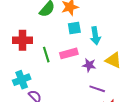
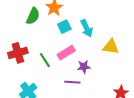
purple star: (89, 65) -> (84, 67), moved
purple line: (97, 89) -> (72, 82), moved

